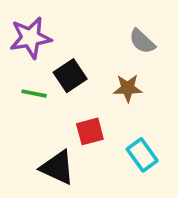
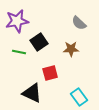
cyan rectangle: (142, 155) -> (79, 97), moved

